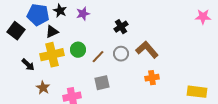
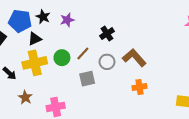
brown line: (98, 57) -> (83, 53), moved
gray square: (102, 83) -> (87, 79), moved

